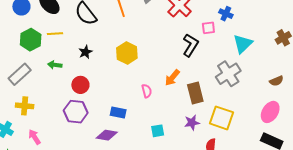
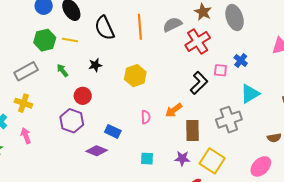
green arrow: (55, 65) -> (62, 70), turned 32

